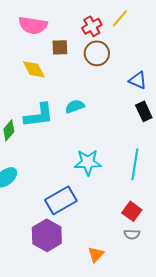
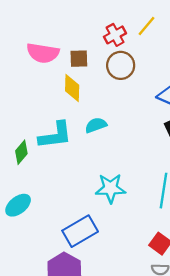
pink semicircle: (33, 25) -> (43, 53), moved
yellow diamond: (34, 69) -> (72, 88), moved, turned 30

